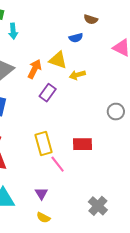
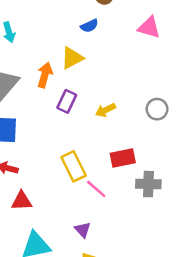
yellow triangle: (58, 60) -> (72, 58), turned -36
yellow arrow: (77, 75) -> (105, 110), moved
gray cross: (98, 206) -> (148, 184), moved, turned -30

